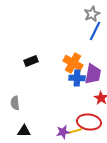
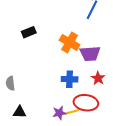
black rectangle: (31, 61) -> (29, 32), moved
purple trapezoid: (93, 74) -> (90, 54), turned 75
blue cross: (77, 78) -> (70, 79), moved

